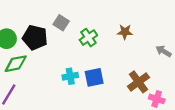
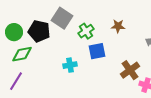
gray square: (61, 23) -> (62, 18), size x1.5
blue square: (94, 77) -> (97, 51), moved

